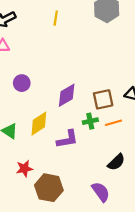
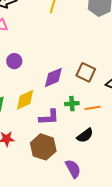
brown square: (103, 99) -> (86, 72), moved, turned 30
black semicircle: (116, 162) -> (85, 135), moved
brown hexagon: (49, 188) -> (43, 147), moved

